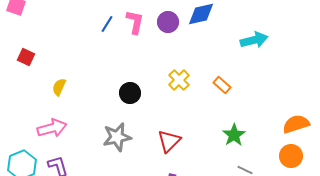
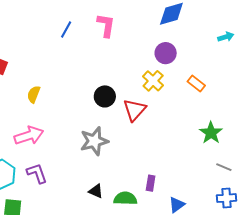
purple circle: (168, 22) -> (166, 53), moved
blue line: (107, 24) -> (66, 29), moved
cyan arrow: (254, 40) -> (226, 37), size x0.6
red triangle: (169, 141) -> (135, 110), moved

